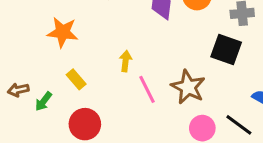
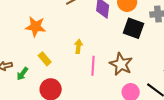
black square: (226, 50) -> (134, 28), moved
pink line: (147, 89) -> (93, 66), turned 30

